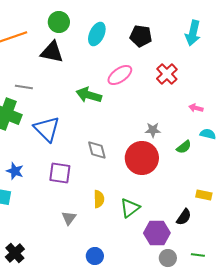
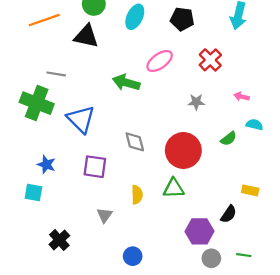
gray star: (153, 130) -> (196, 102), moved
green triangle: (130, 208) -> (174, 188), moved, turned 35
black cross: (15, 253) -> (59, 240), moved

